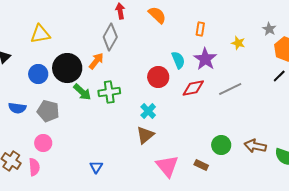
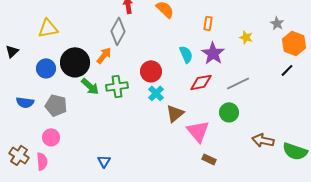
red circle: (158, 77) -> (151, 71), moved
cyan cross: (148, 111) -> (156, 93), moved
brown triangle: (145, 135) -> (175, 113), moved
green circle: (221, 145) -> (229, 112), moved
pink triangle: (167, 166) -> (198, 131), moved

